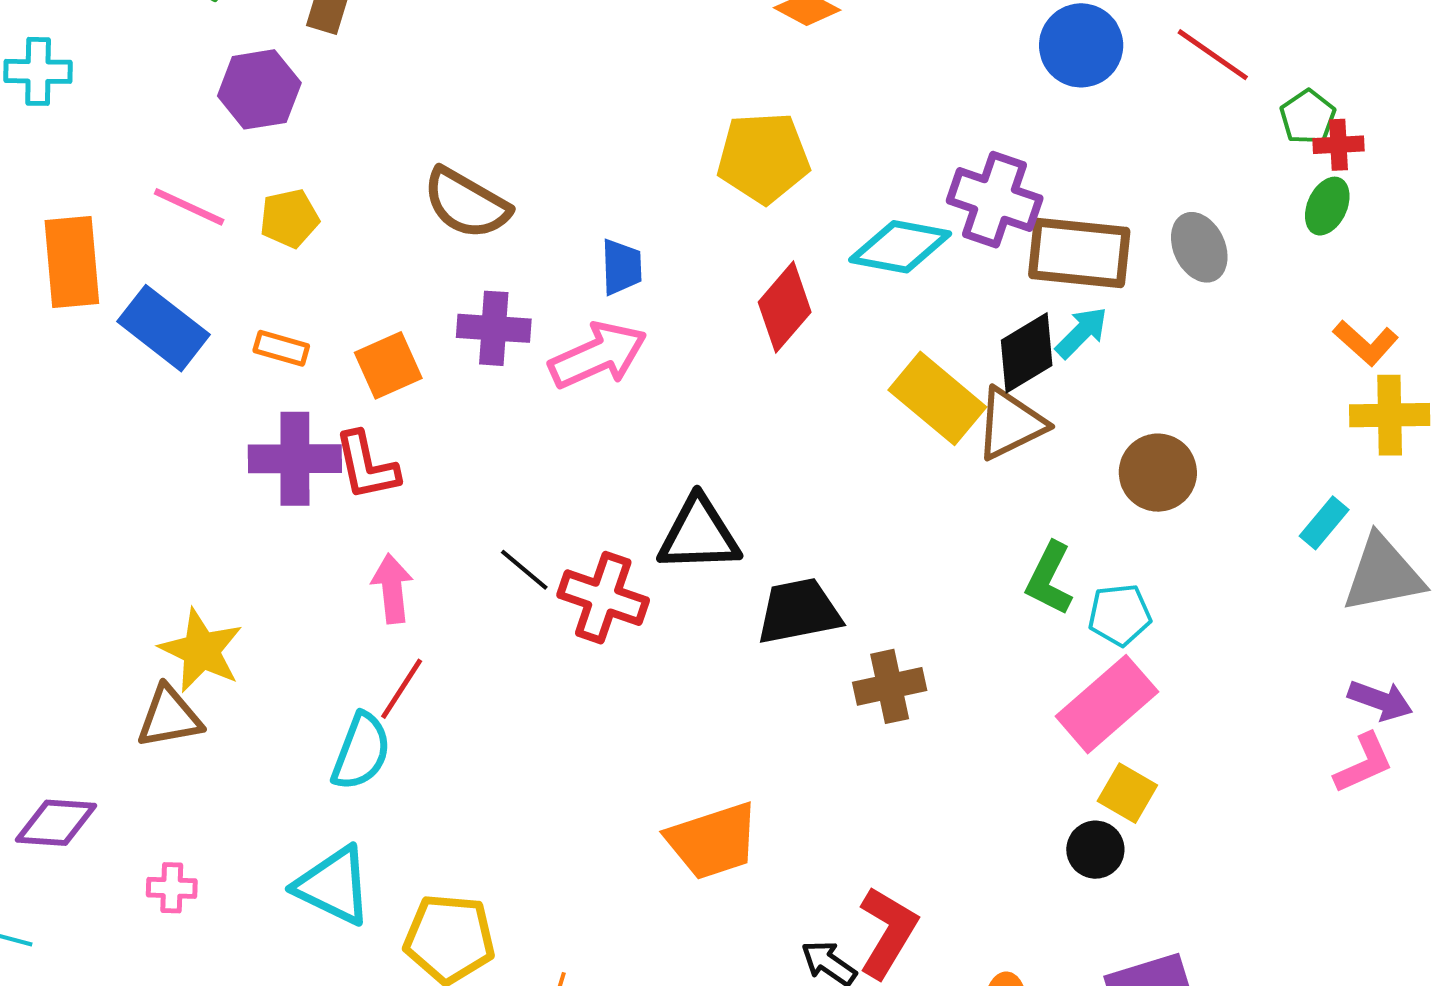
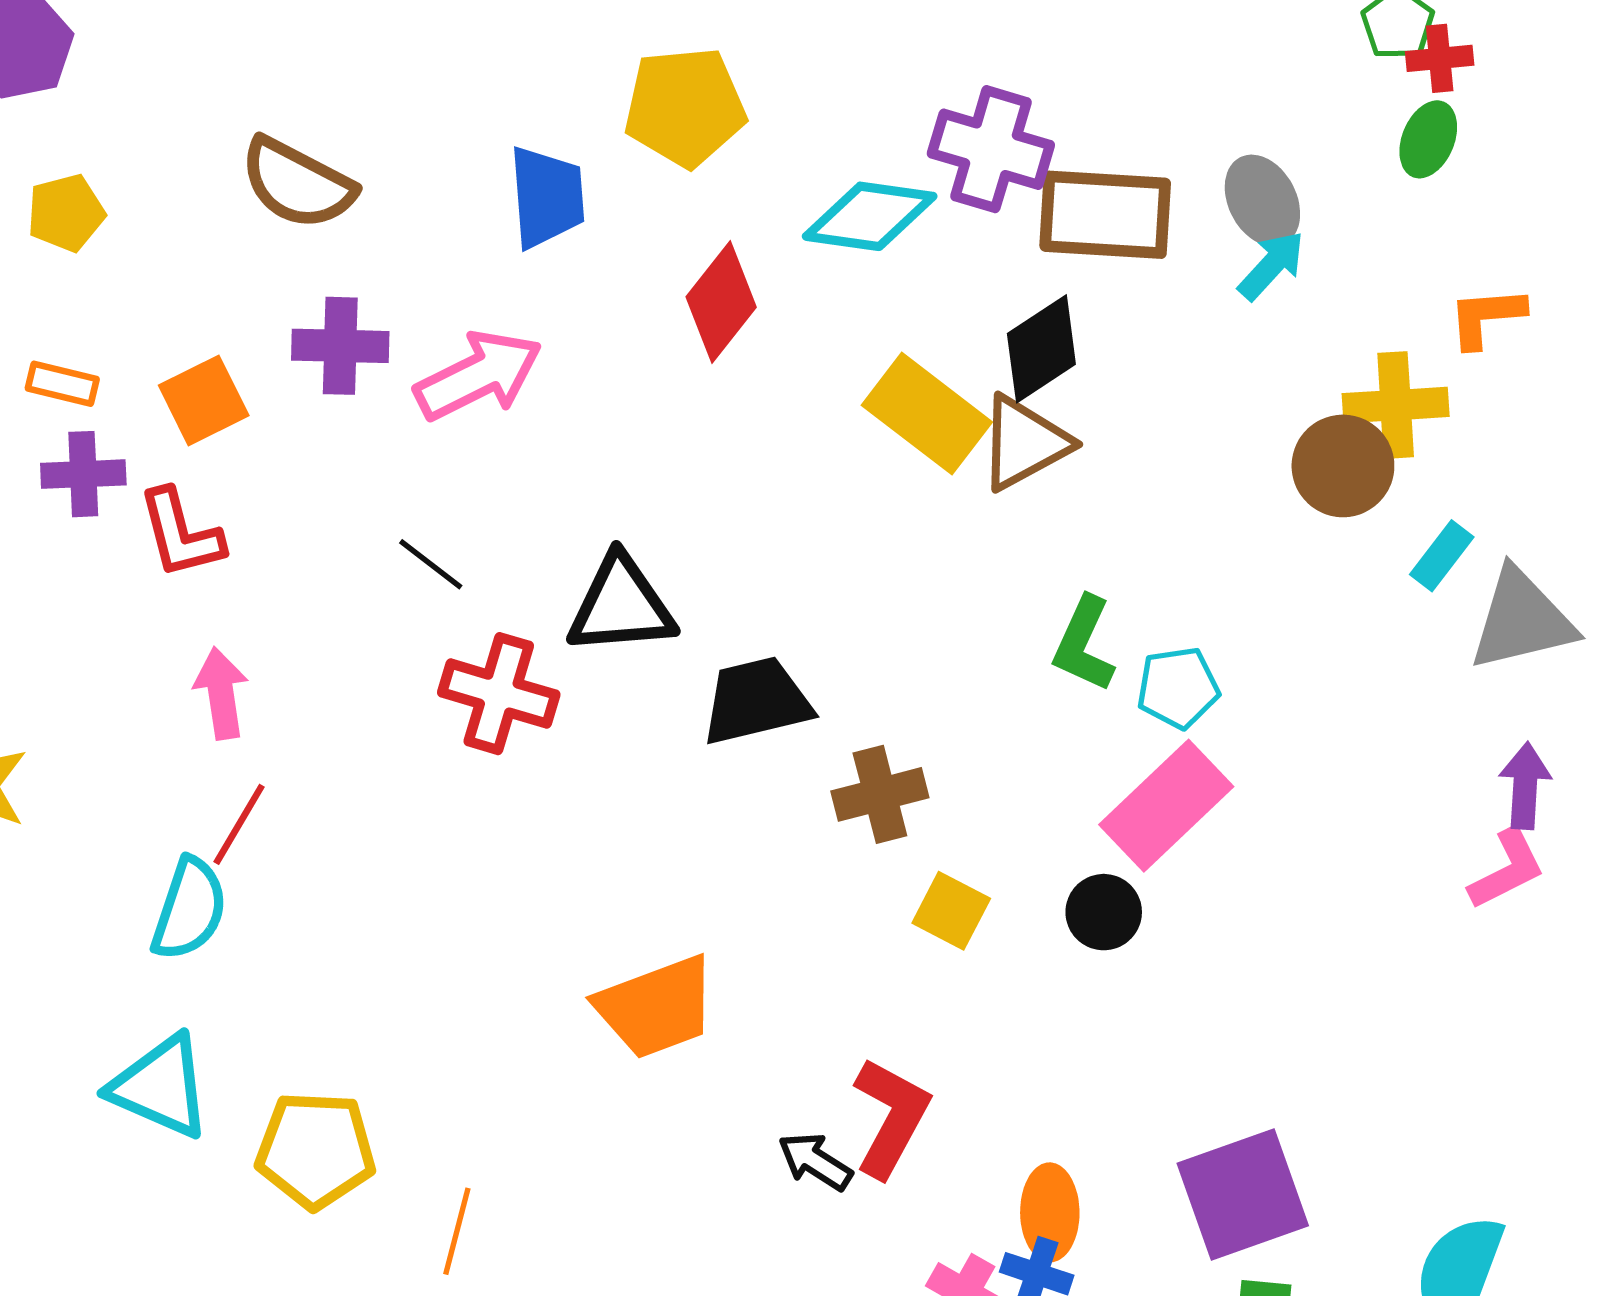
blue trapezoid: (621, 267) -> (547, 197), moved, size x1.4
cyan arrow: (1082, 333) -> (1271, 265), moved
orange L-shape: (1366, 343) -> (1486, 317), turned 136
yellow cross: (1390, 415) -> (1396, 405), moved
purple cross: (295, 459) -> (83, 474), moved, size x0.7
brown circle: (1158, 473) -> (1343, 466), moved
black line: (524, 570) -> (431, 564), moved
purple arrow: (1380, 700) -> (1525, 786), turned -104
yellow square: (1127, 793) -> (951, 911), moved
black circle: (1095, 850) -> (1104, 912), moved

